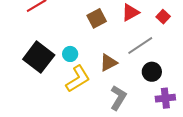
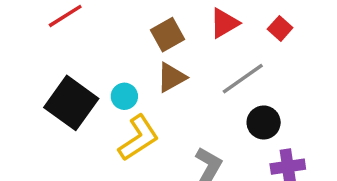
brown triangle: (108, 63) -> (171, 77), moved

